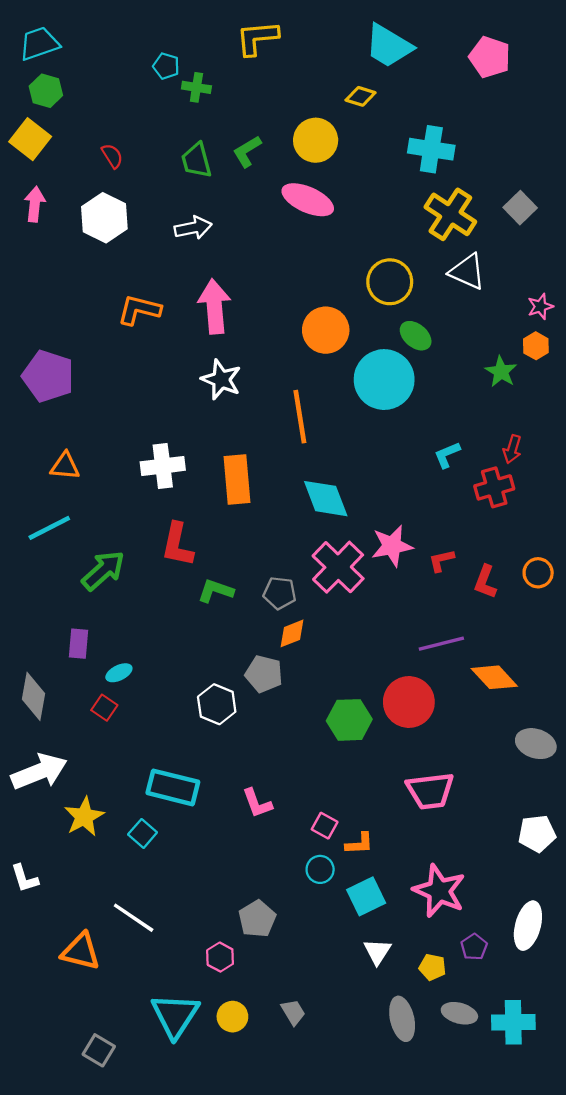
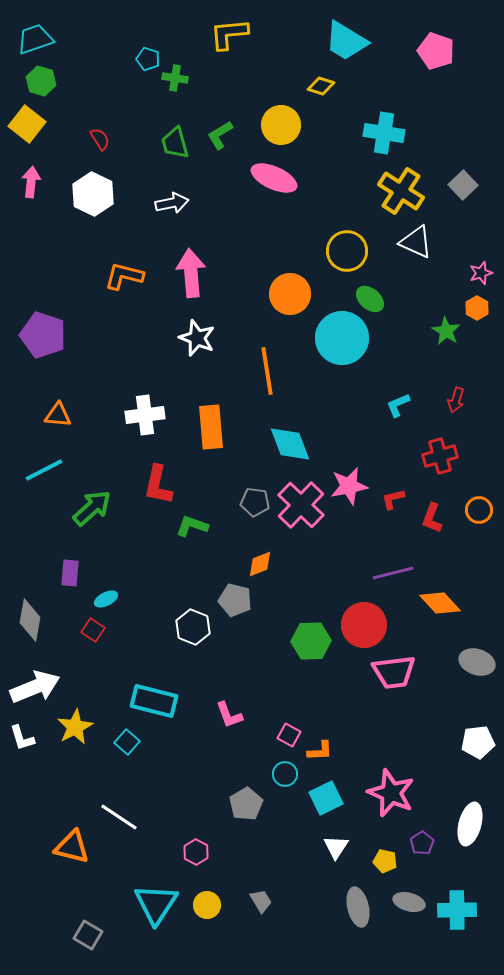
red cross: (494, 487) -> (440, 456), moved
gray pentagon: (280, 593) -> (255, 502), moved
pink trapezoid: (430, 791) -> (394, 672), moved
white L-shape: (25, 878) -> (22, 738), moved
gray pentagon: (257, 919) -> (246, 804), moved

